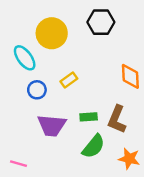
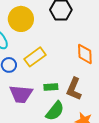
yellow rectangle: (69, 80) -> (35, 57), size x1.5

